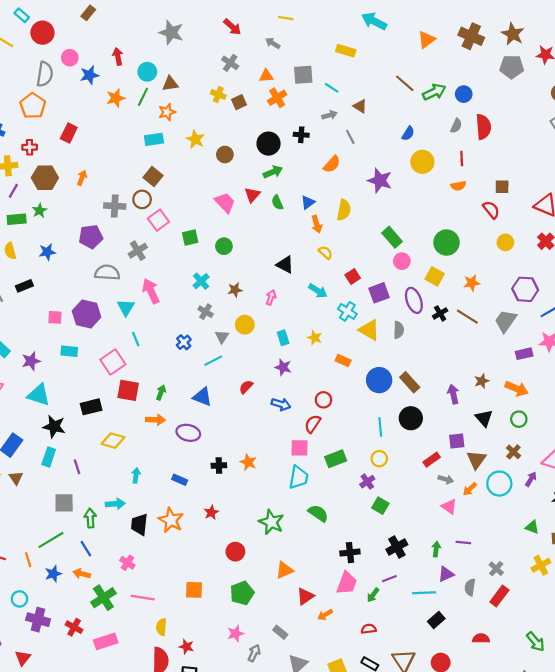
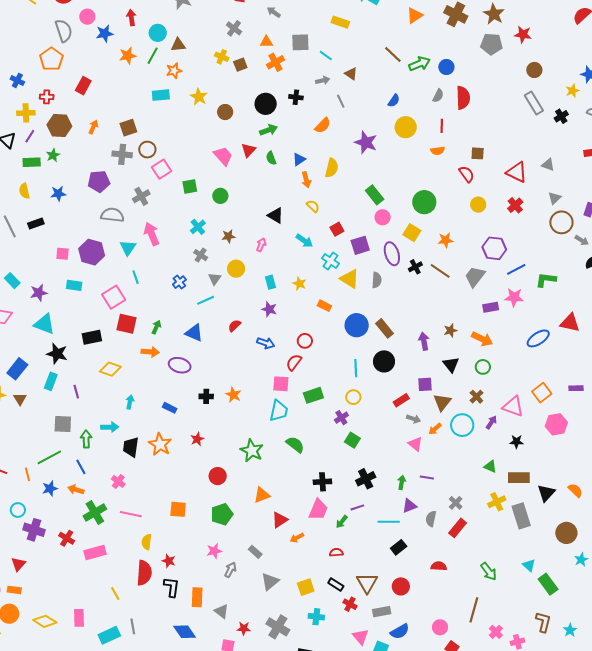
gray semicircle: (45, 74) -> (64, 31), turned -30
brown square: (153, 176) -> (128, 128), moved, turned 30

